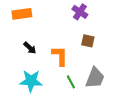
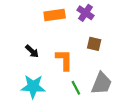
orange rectangle: (22, 14) -> (55, 15), moved

